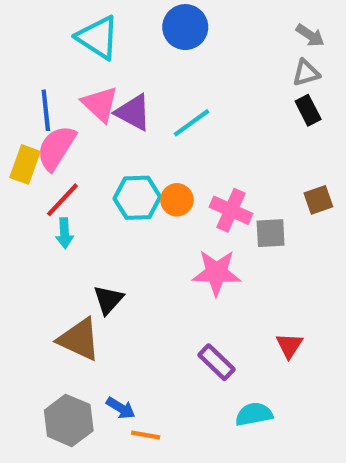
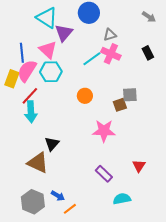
gray triangle: (306, 73) -> (110, 35), moved
purple triangle: (133, 112) -> (64, 33), moved, turned 42
cyan hexagon: (137, 198) -> (51, 72), moved
brown square: (318, 200) -> (120, 105), moved
pink cross: (231, 210) -> (111, 54), moved
cyan arrow: (65, 233) -> (31, 112), size x1.5
gray square: (271, 233) -> (130, 95), moved
orange line: (146, 435) -> (70, 209), turned -48

